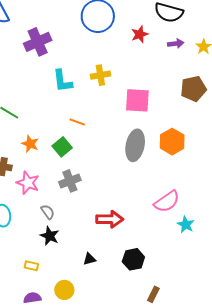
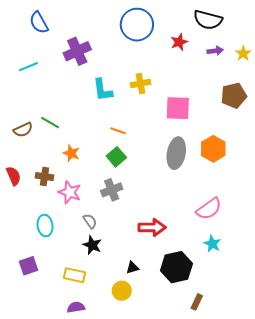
green square: (62, 147) -> (116, 157), moved
cyan star: (186, 225) -> (212, 244), moved
black hexagon: (133, 259) -> (176, 267), size x1.4
yellow rectangle: (31, 266) -> (75, 275), size x1.5
yellow circle: (64, 290) -> (122, 291), moved

